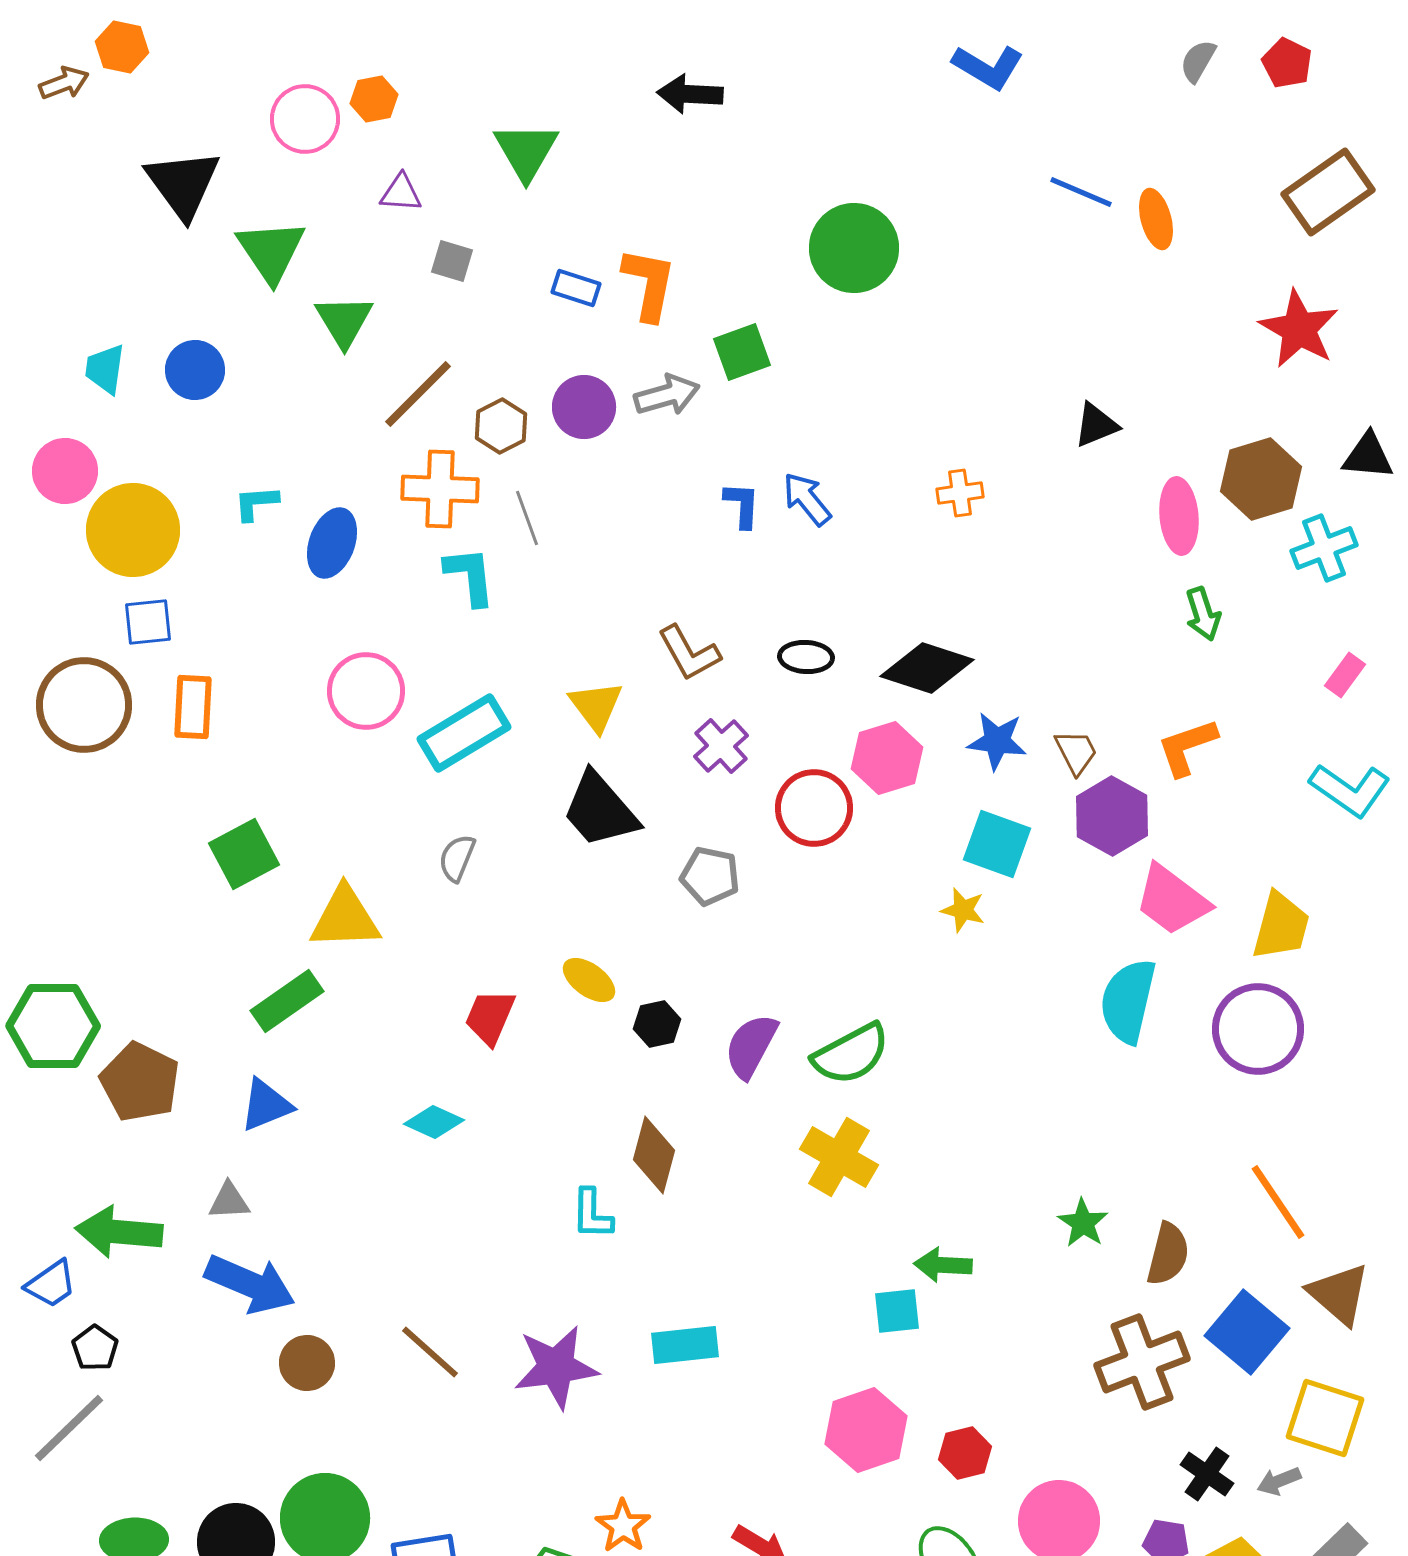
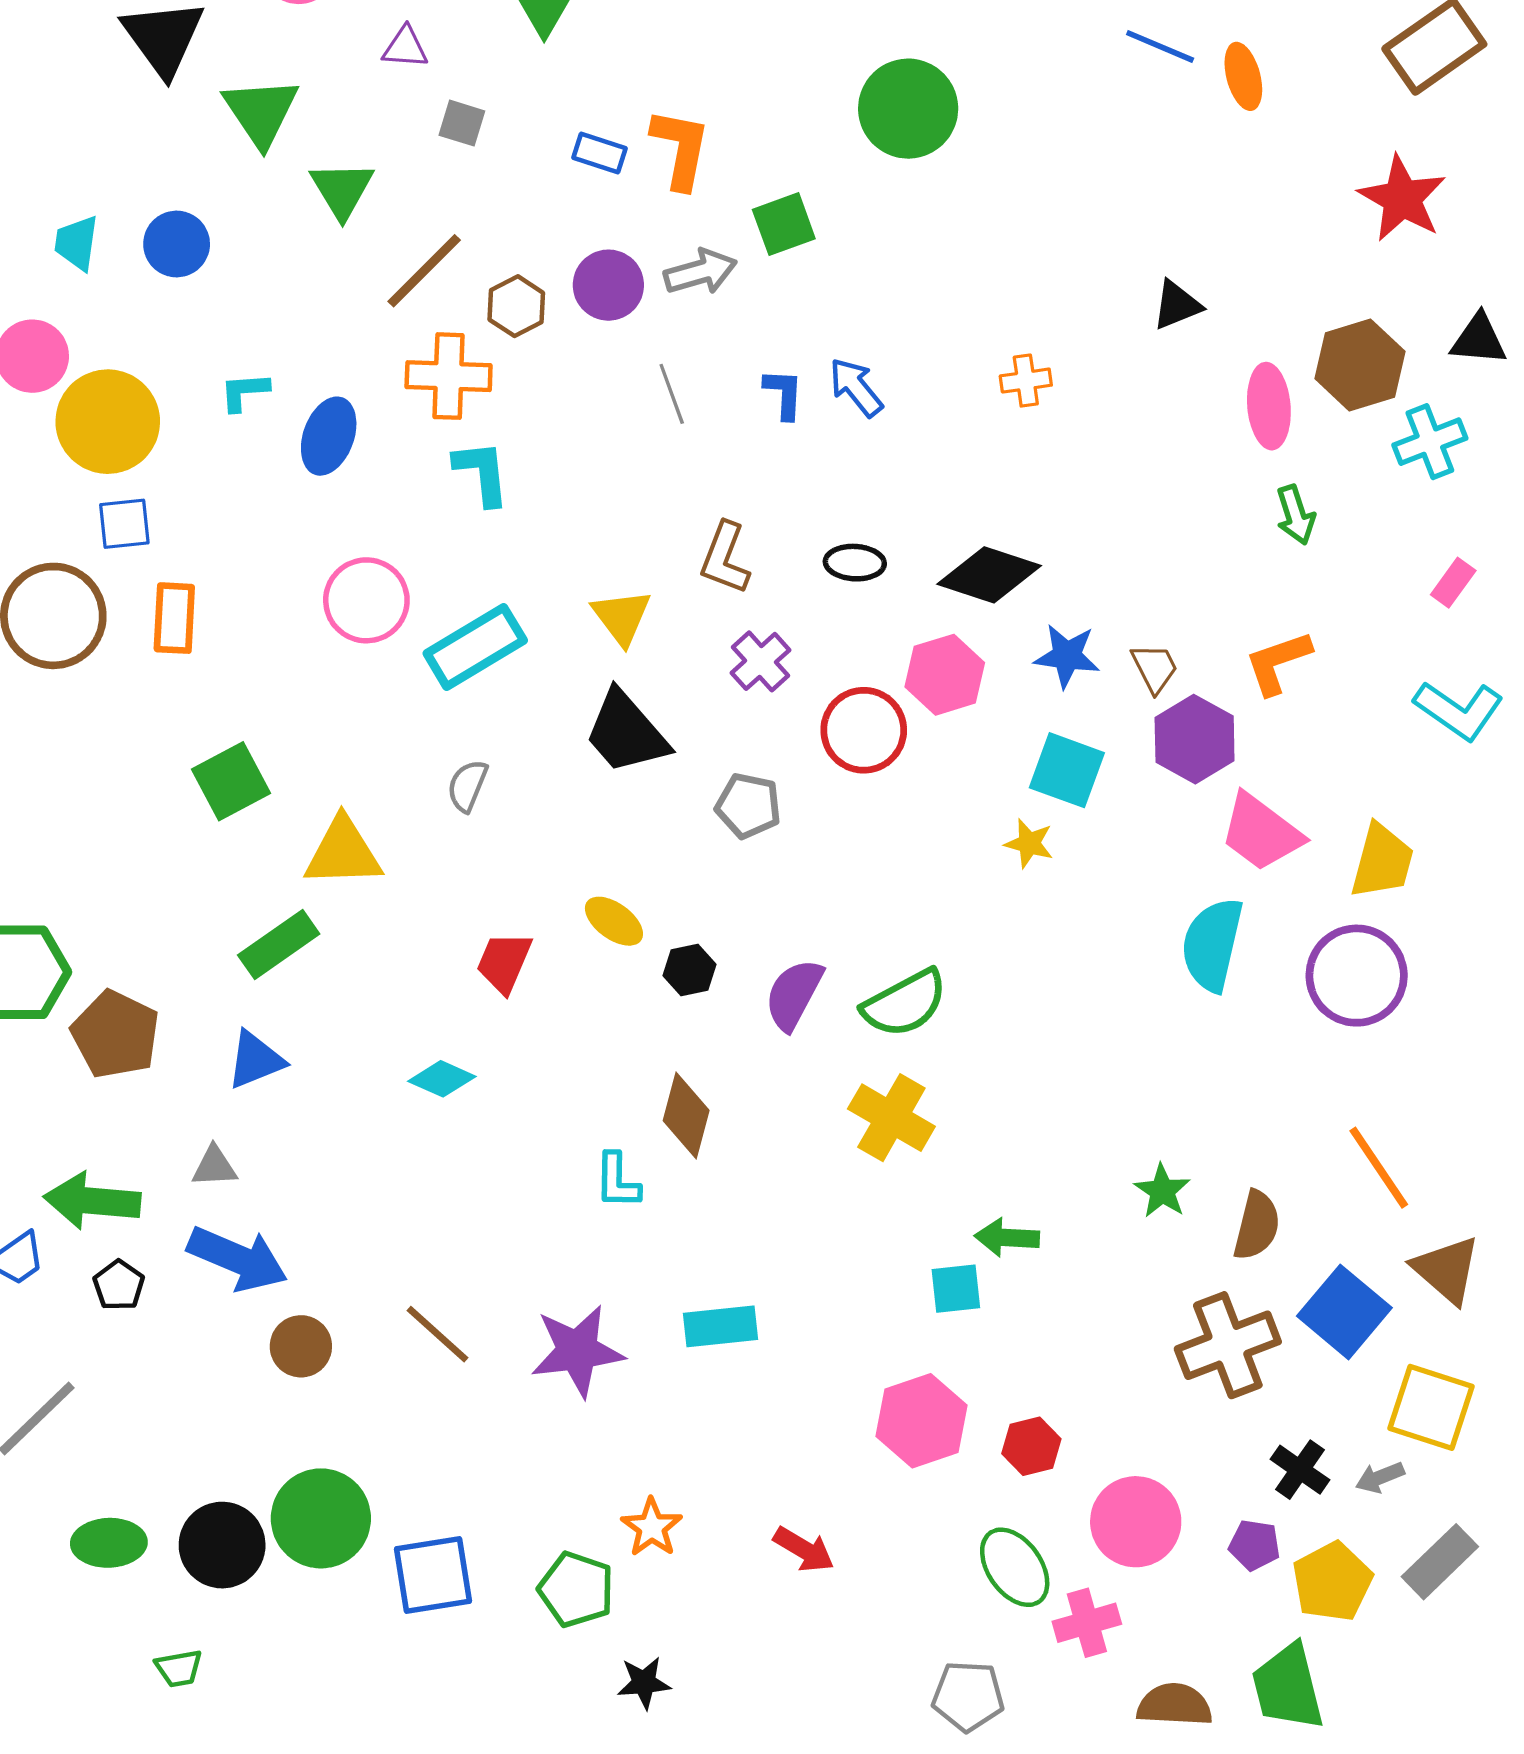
gray line: (527, 518) -> (672, 394), moved
brown L-shape: (689, 653) -> (725, 558), turned 50
black pentagon: (95, 1348) -> (119, 1285), moved

